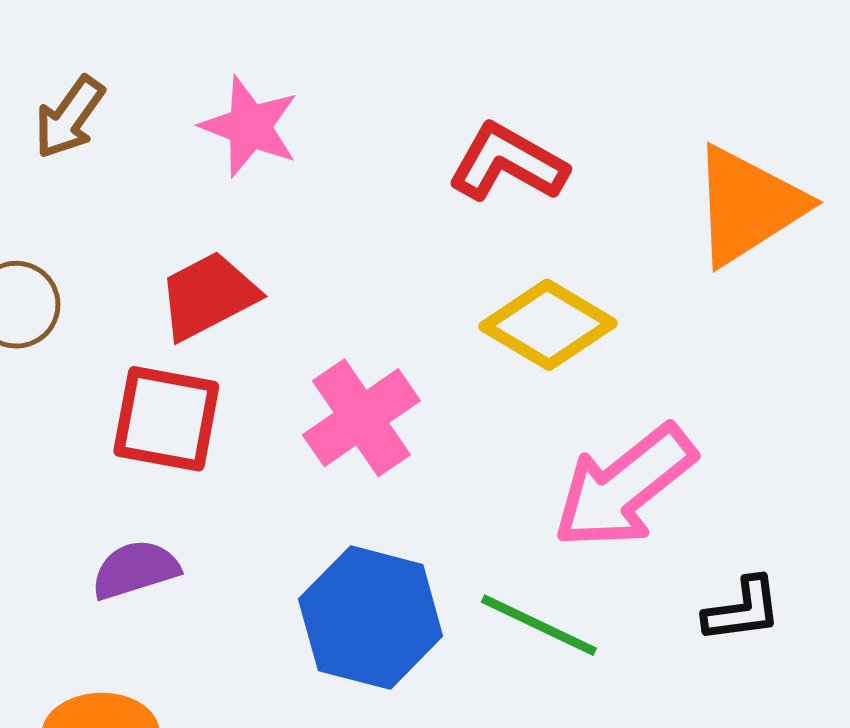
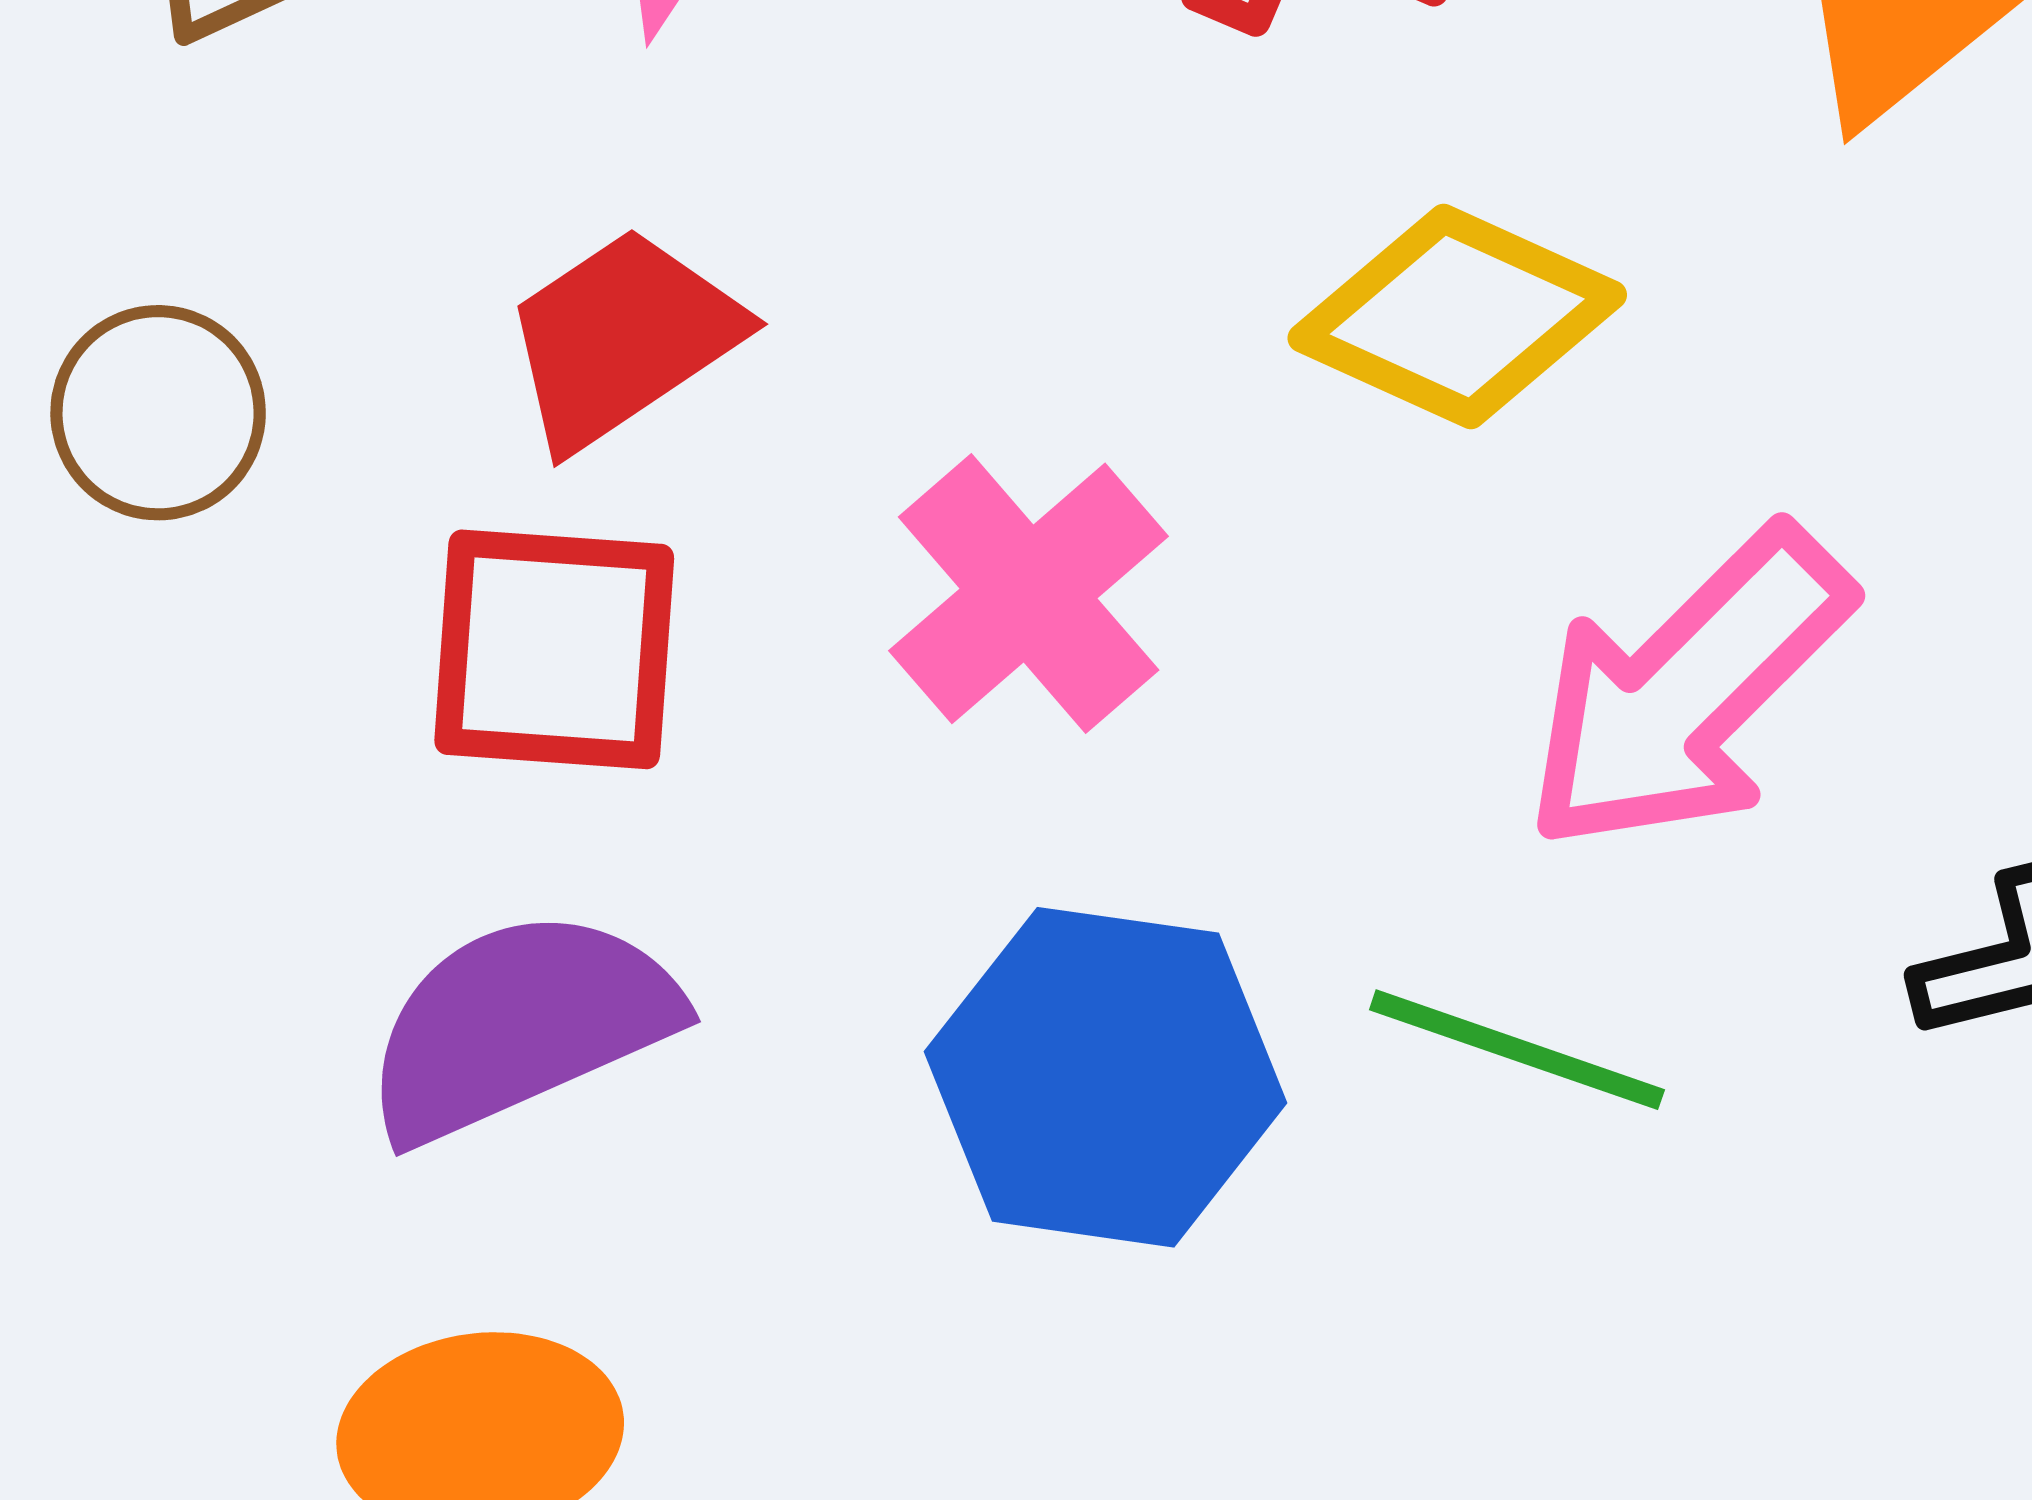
purple semicircle: (135, 570) -> (520, 1025), size x1.5

